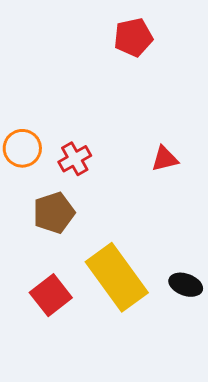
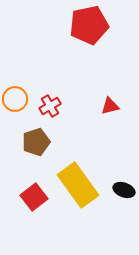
red pentagon: (133, 37) -> (89, 25), size x1.5

